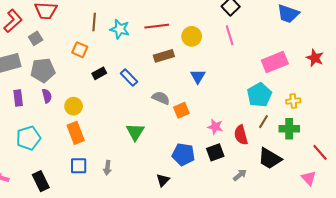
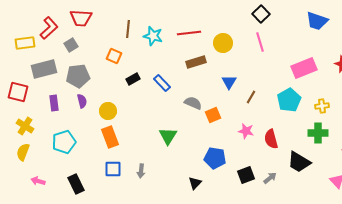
brown line: (264, 122) -> (251, 97), moved
black square: (215, 152) -> (246, 175), moved

